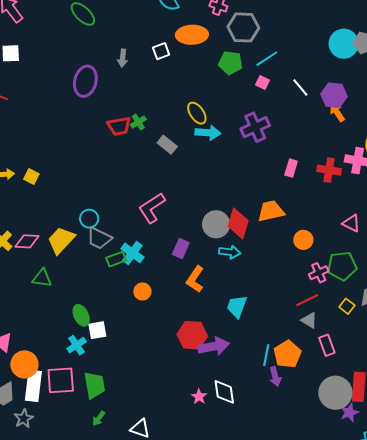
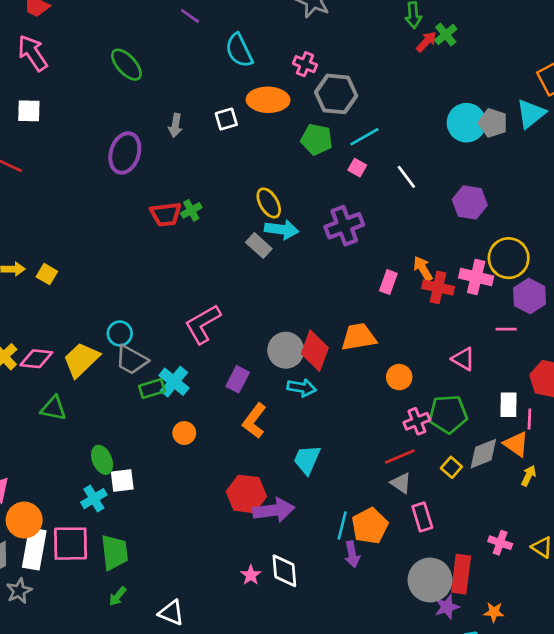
purple hexagon: (334, 95) -> (470, 202), moved
orange arrow: (337, 112) -> (423, 269), moved
gray rectangle: (167, 145) -> (259, 246), moved

